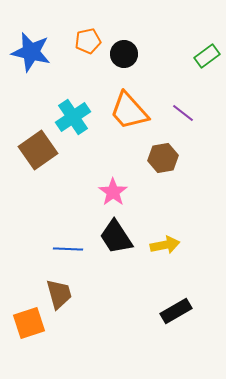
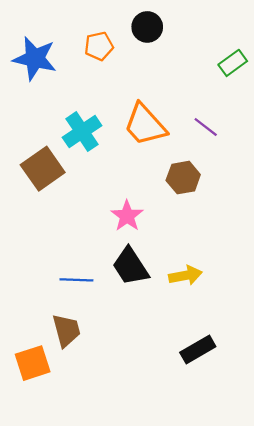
black circle: (124, 54) -> (147, 27), moved

